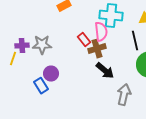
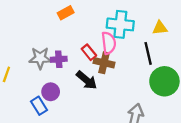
purple cross: (22, 46) -> (59, 59), moved
brown cross: (97, 49) -> (104, 63), turned 30
black arrow: (105, 71) -> (87, 80), moved

